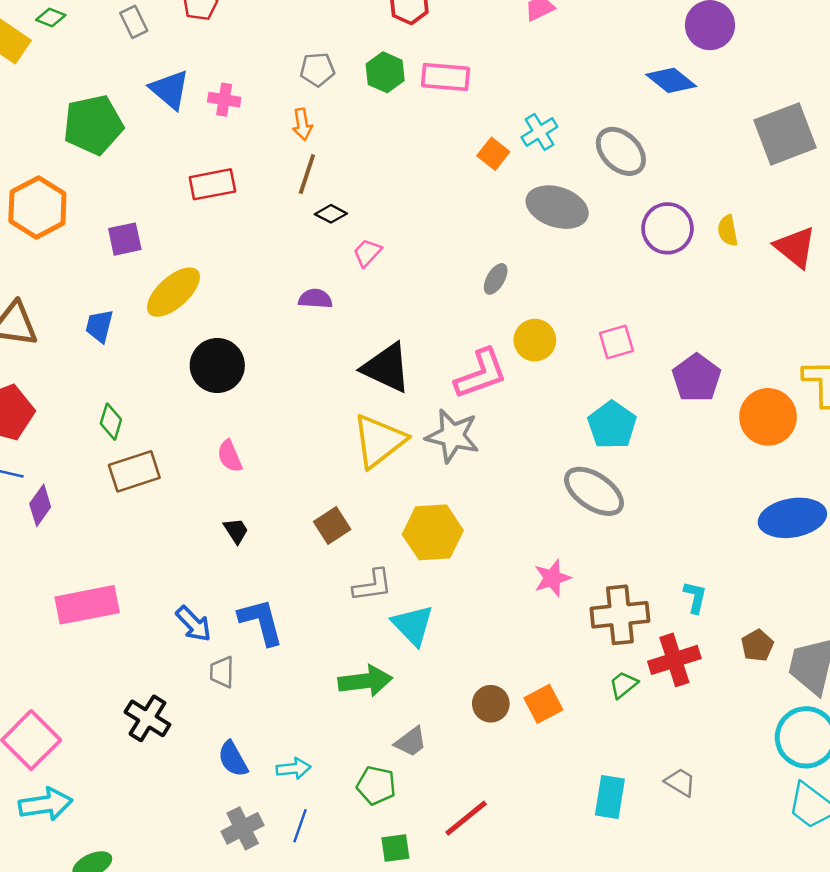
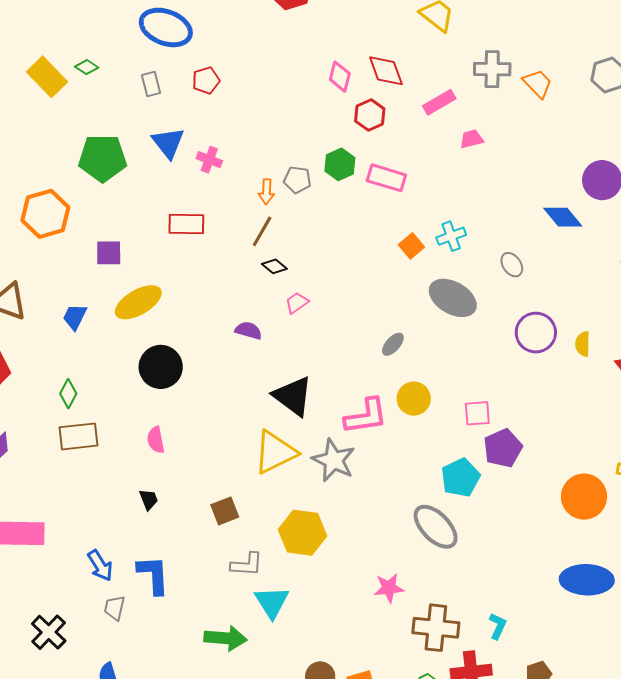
gray pentagon: (317, 69) -> (297, 180), moved
gray ellipse: (621, 151) -> (512, 265), size x0.6
purple pentagon: (696, 378) -> (503, 448), moved

